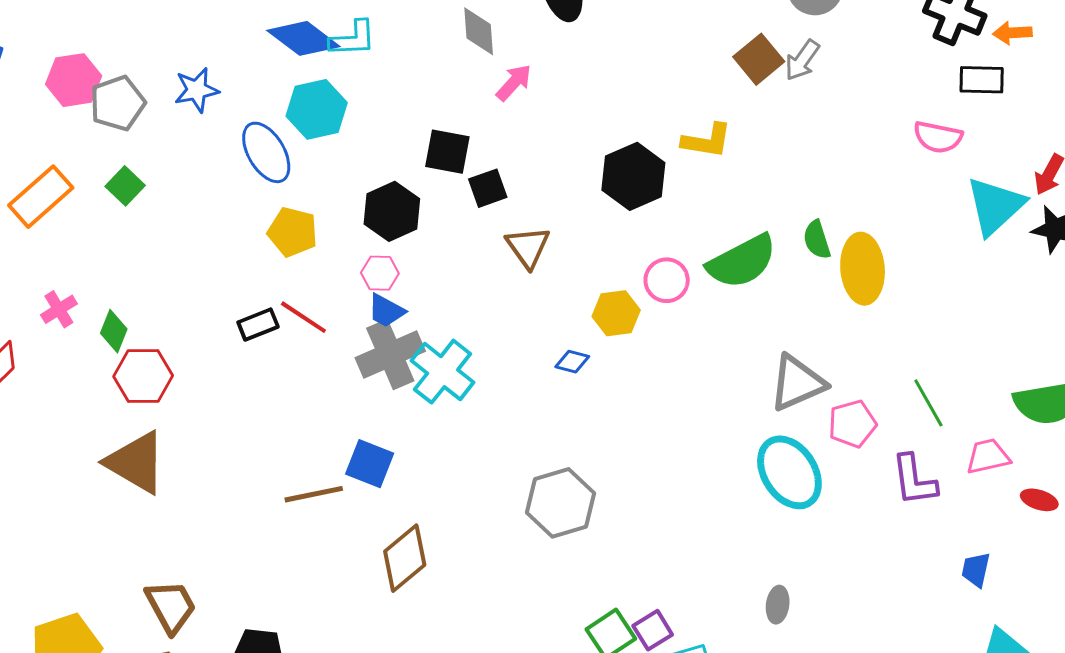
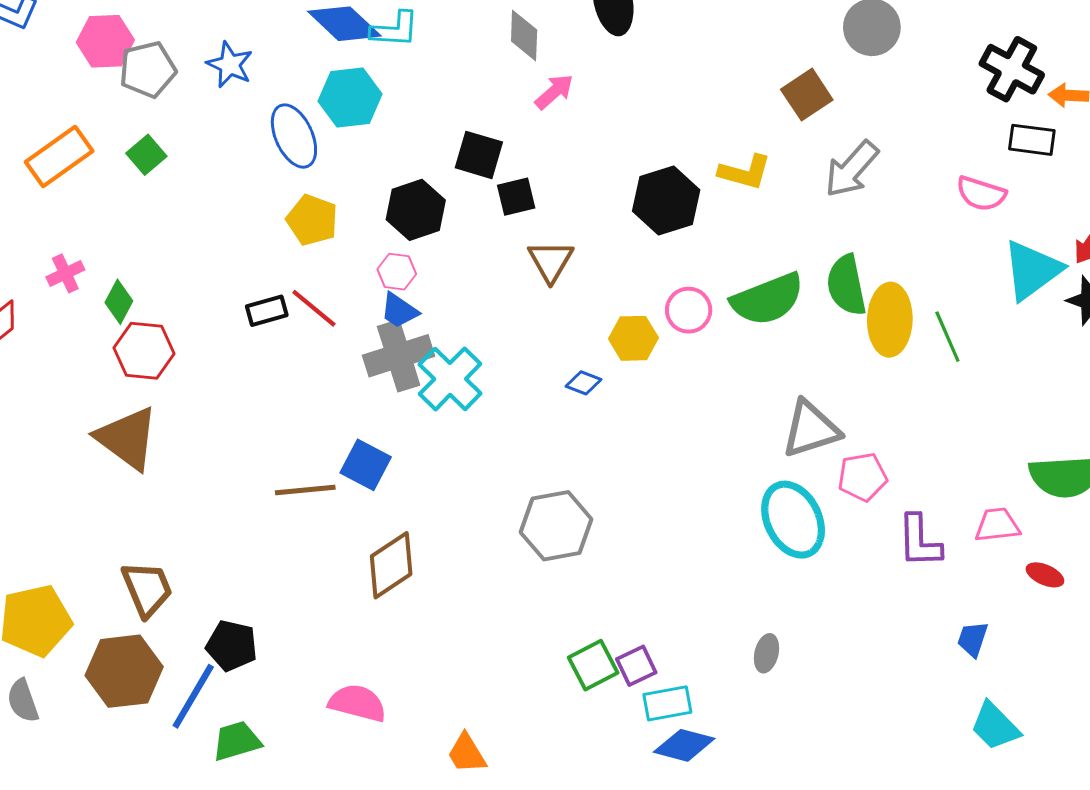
gray arrow: (802, 60) -> (852, 169), moved, size x1.4
blue star: (197, 90) -> (230, 65), turned 30
green semicircle: (817, 240) -> (846, 285), size x1.5
green line: (928, 403) -> (947, 337), moved

